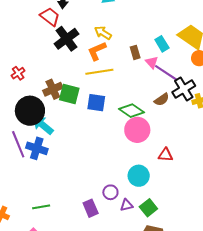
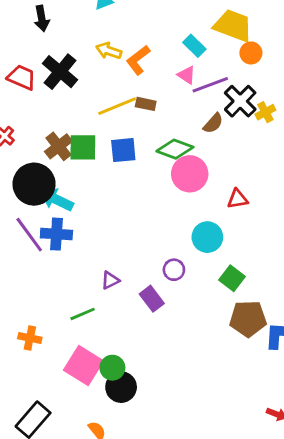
red trapezoid: (50, 17) -> (22, 77), moved
orange L-shape: (97, 51) -> (138, 60), moved
brown rectangle: (135, 52) -> (146, 104), moved, turned -48
purple line: (166, 73) -> (210, 85), turned -40
purple triangle: (127, 205) -> (110, 280), moved

